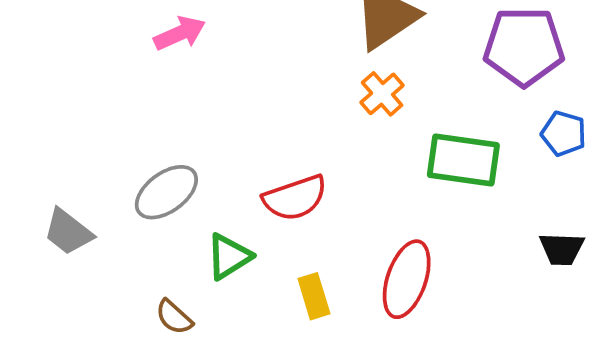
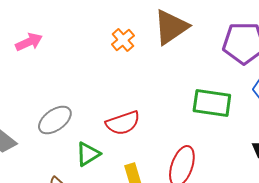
pink arrow: (180, 33) -> (29, 42), moved
orange cross: (382, 94) -> (123, 40), moved

